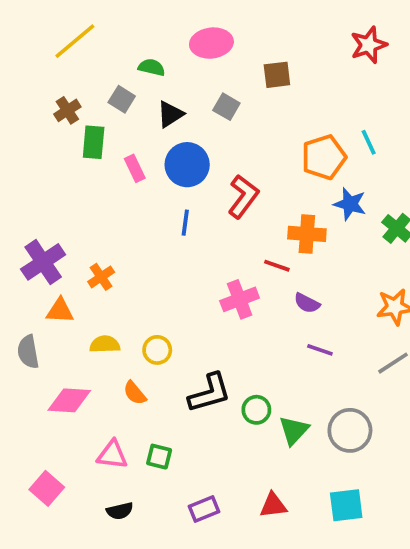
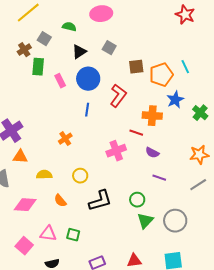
red star: (369, 45) -> (185, 15), turned -30
brown square: (277, 75) -> (136, 67), moved
gray square: (122, 99) -> (44, 39), moved
blue star: (350, 204) -> (175, 100), turned 30
orange cross: (101, 277) -> (65, 139), moved
yellow circle: (157, 350) -> (80, 176), moved
green circle: (256, 410) -> (137, 200), moved
pink square: (47, 488) -> (24, 246), moved

